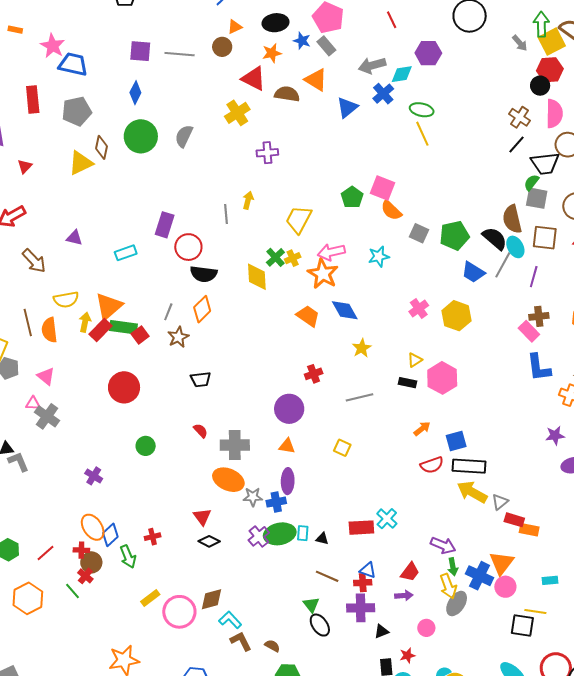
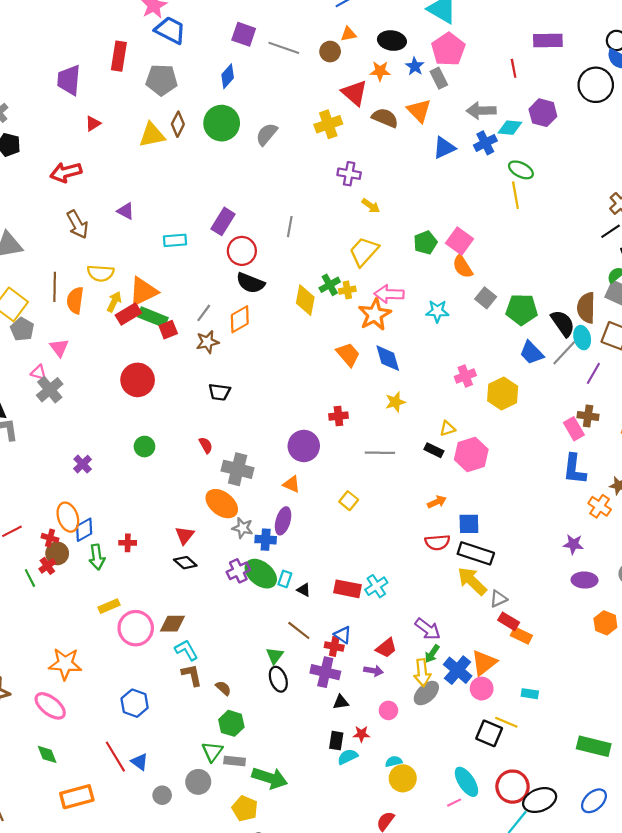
yellow arrow: (248, 200) -> (371, 206), moved, turned 96
green ellipse: (280, 534) -> (261, 574), turned 36
green arrow: (453, 567) -> (432, 654), turned 30

